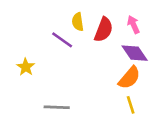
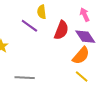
red semicircle: (104, 30) -> (61, 30), moved
yellow line: (131, 105) -> (82, 77), turned -32

